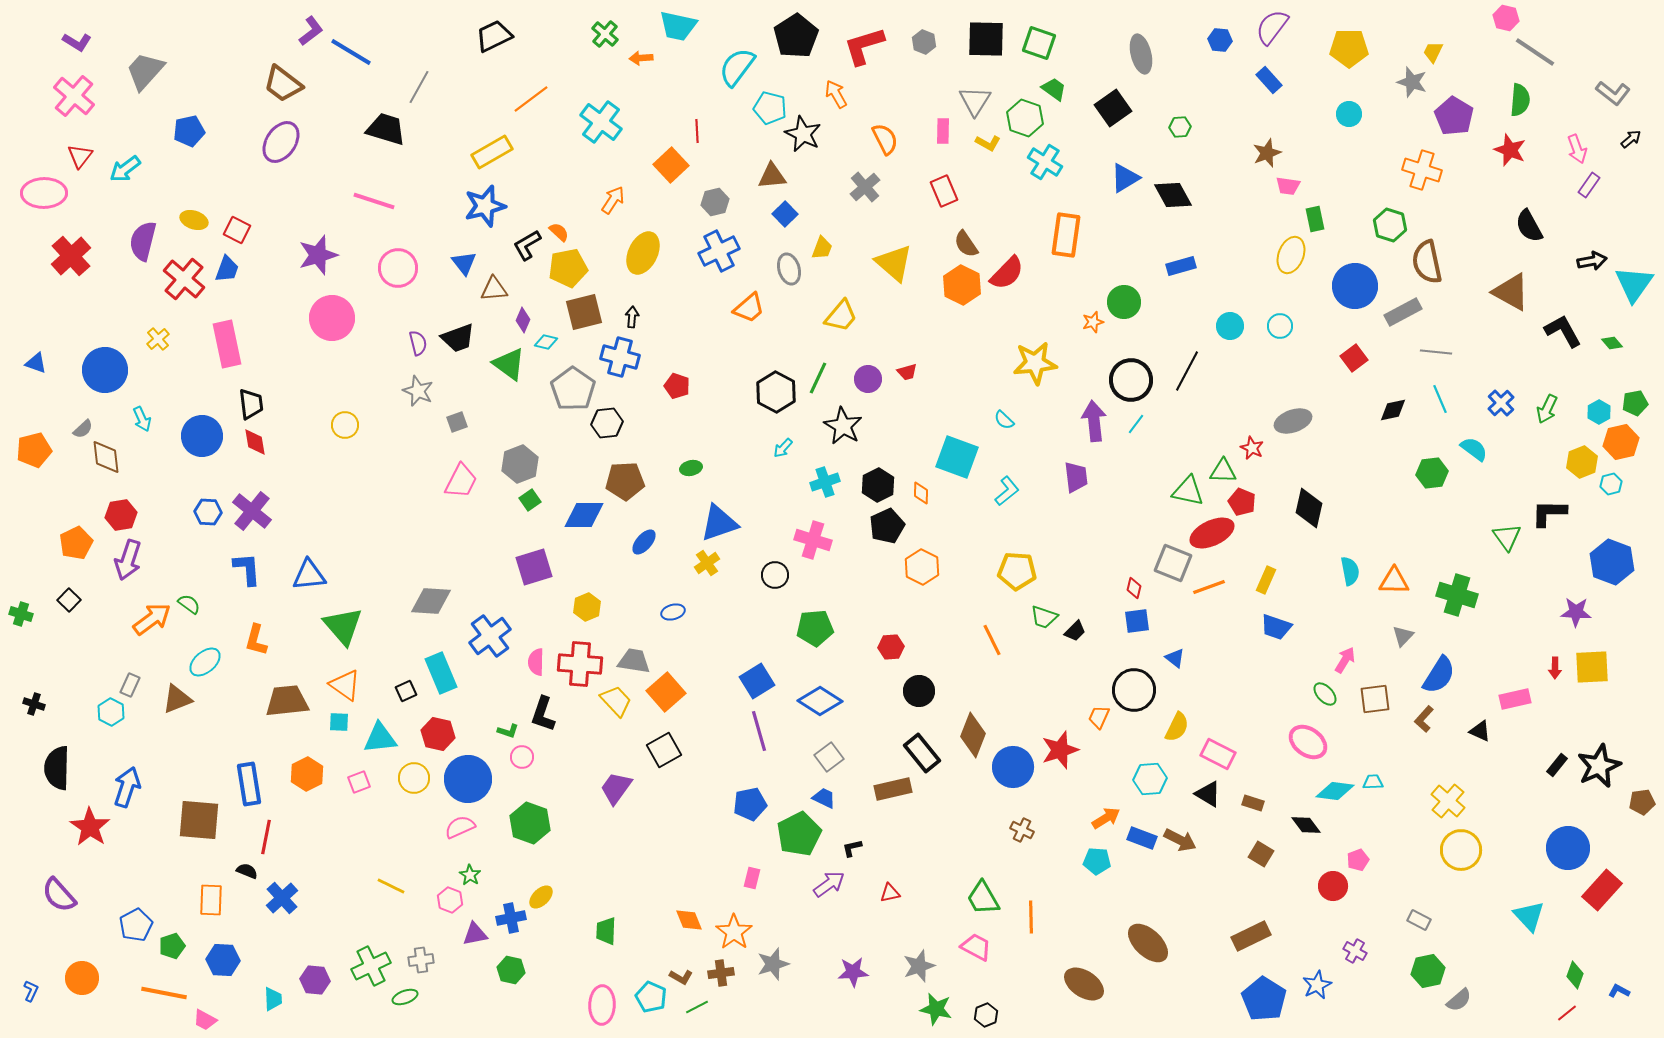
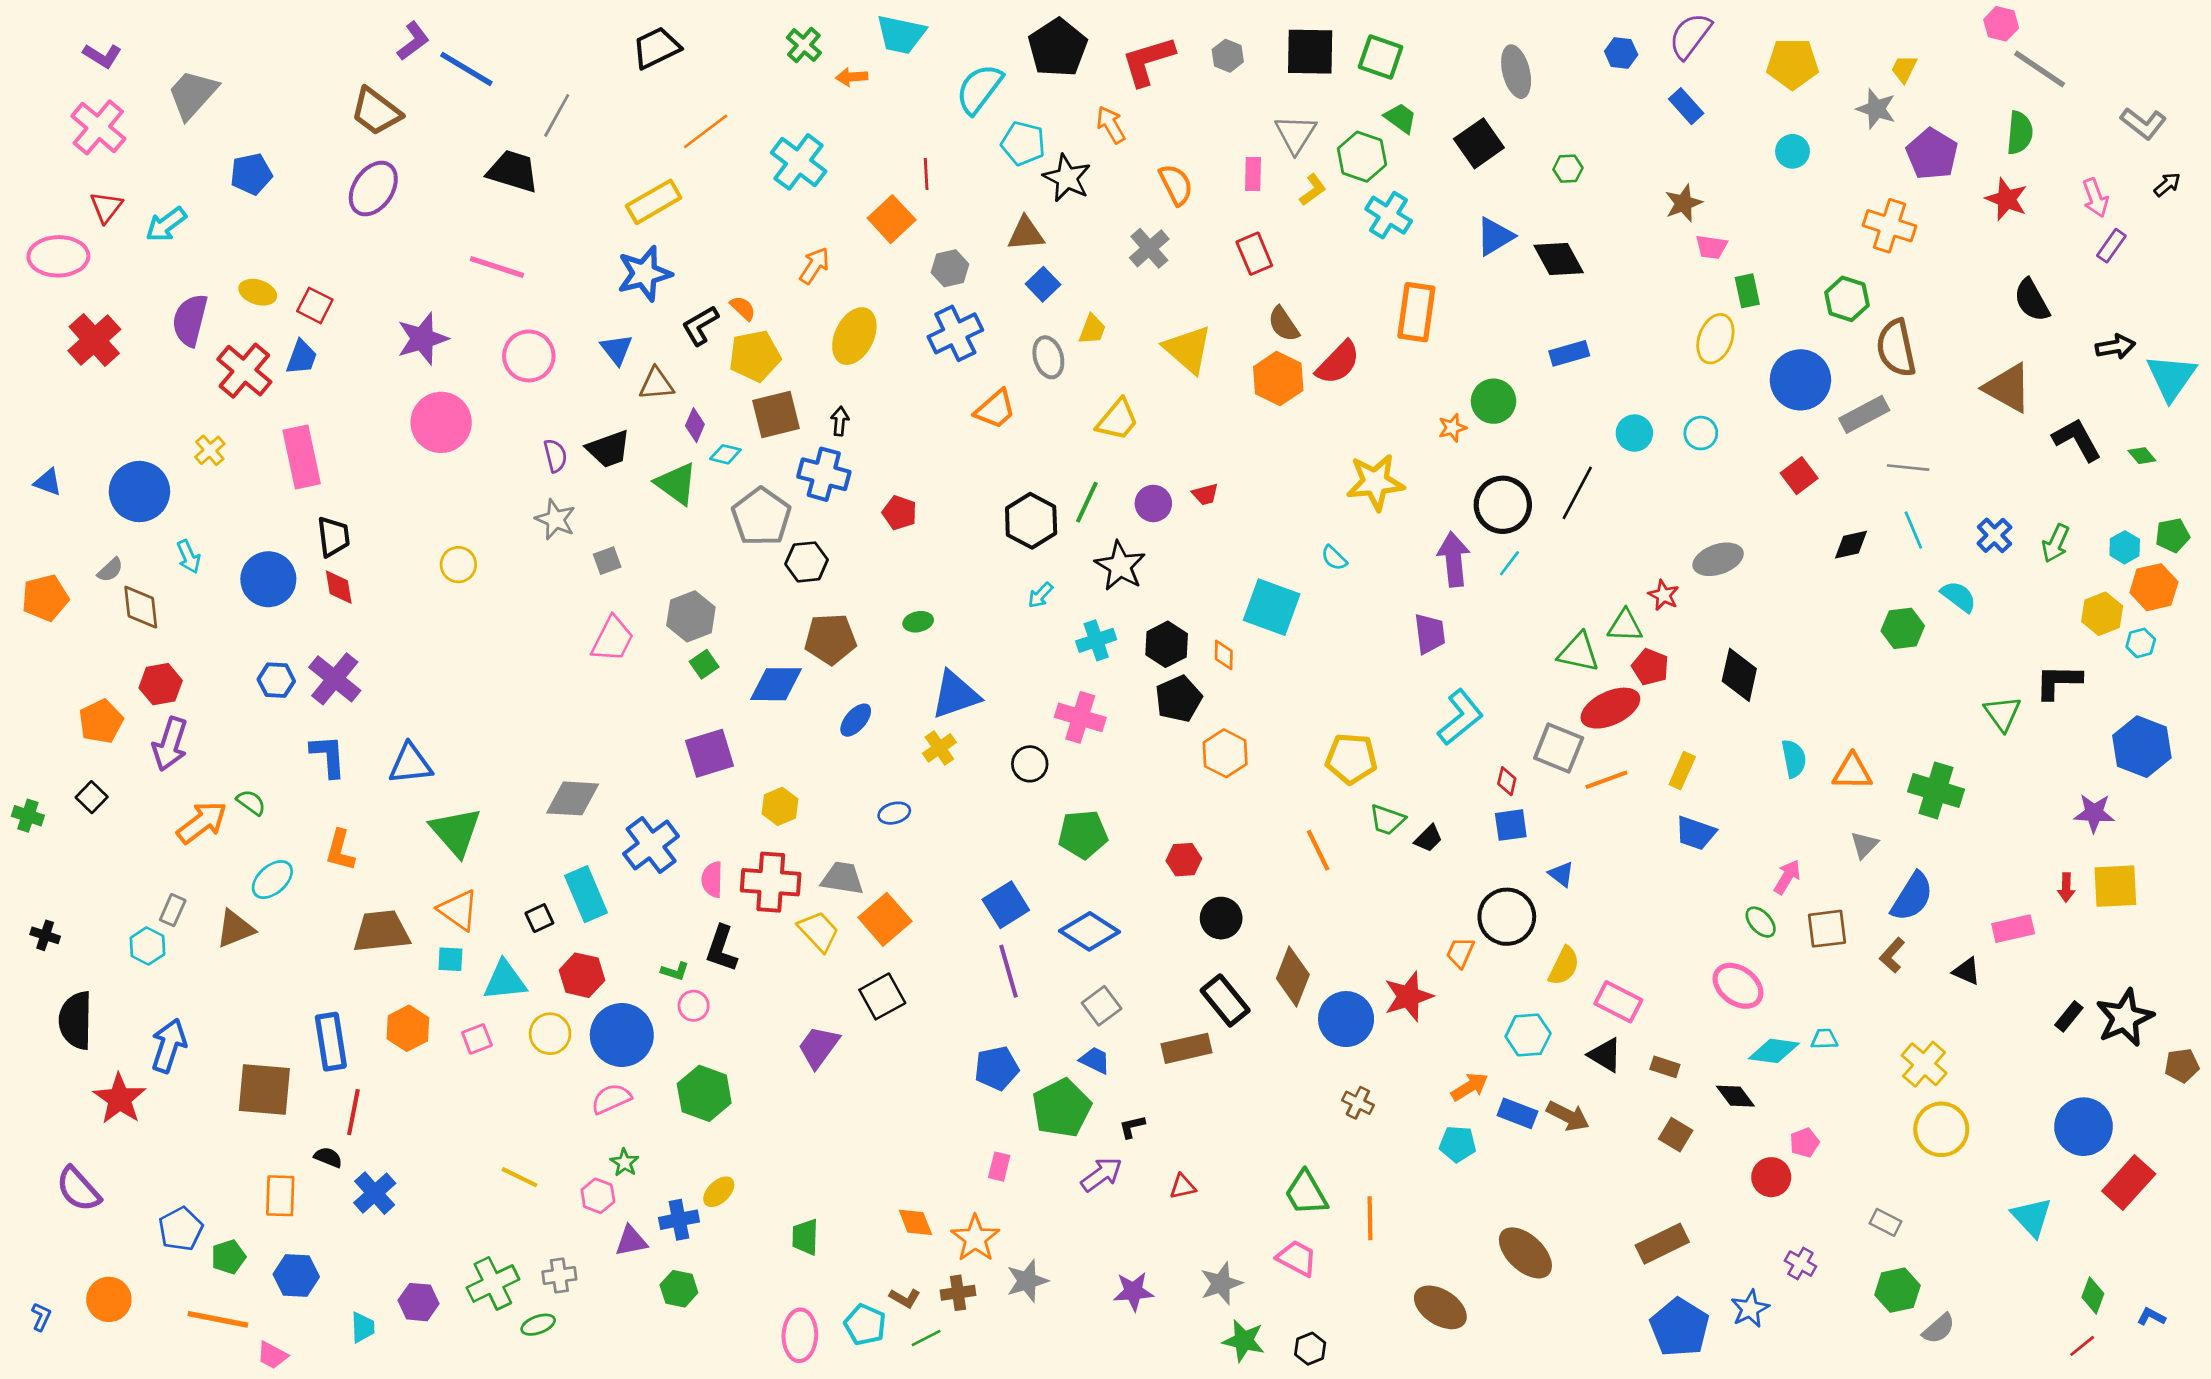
yellow L-shape: (988, 143) -> (1313, 190), turned -65
cyan L-shape: (1007, 491) -> (1460, 717), moved, size x1.4

